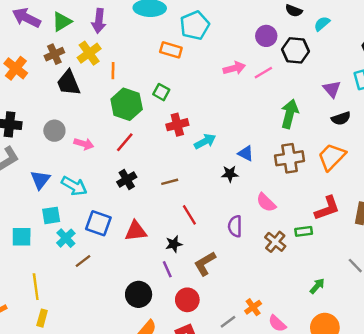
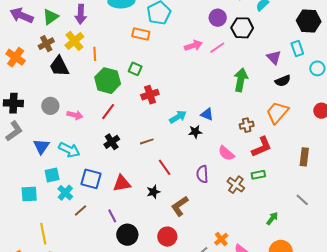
cyan arrow: (205, 141) -> (178, 117), moved
brown cross: (290, 158) -> (247, 125), moved, size x0.6
red L-shape: (327, 208) -> (262, 147), moved
purple line: (167, 269) -> (112, 216), moved

